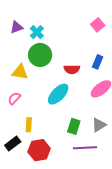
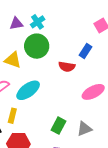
purple triangle: (17, 27) -> (16, 24), moved
blue rectangle: (98, 62) -> (86, 51), moved
cyan ellipse: (58, 94) -> (28, 90), moved

